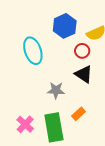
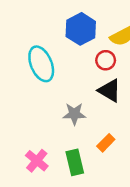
green rectangle: (54, 127) -> (75, 162), size x0.7

